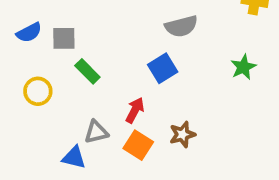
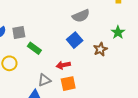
red arrow: (135, 110) -> (63, 65), turned -120
brown star: (182, 134) -> (100, 49), moved
orange square: (138, 145) -> (68, 84), turned -35

